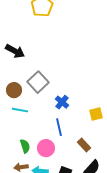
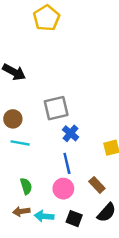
gray square: (38, 82) -> (56, 108), moved, turned 30
pink circle: (46, 148) -> (63, 189), moved

